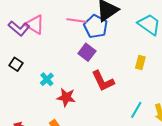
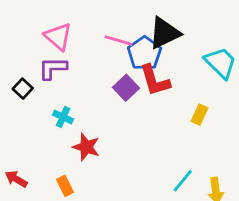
purple L-shape: (19, 28) -> (53, 68), moved, turned 130
cyan cross: (47, 79) -> (63, 117), turned -32
red L-shape: (103, 81) -> (155, 80), moved

